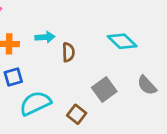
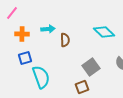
cyan semicircle: (35, 103) -> (41, 77), turned 95
brown square: (77, 114) -> (82, 87), moved, turned 32

